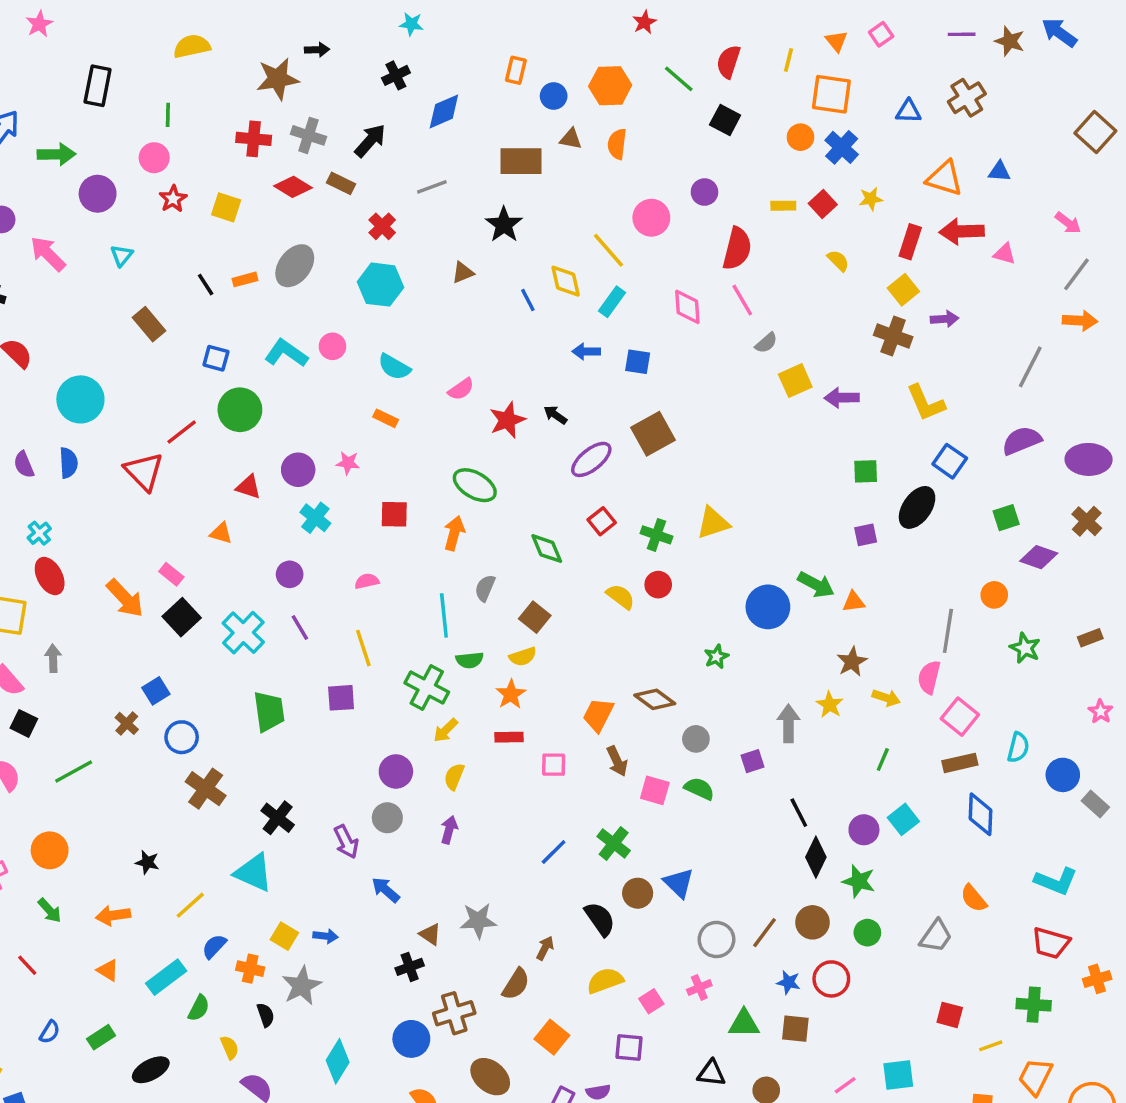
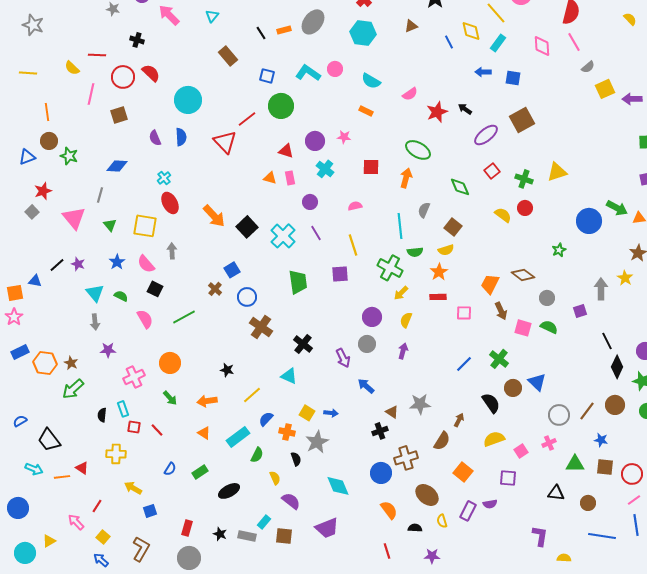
pink rectangle: (171, 574) -> (290, 178), moved, turned 40
cyan triangle: (254, 873) -> (289, 376), size x0.7
red circle: (831, 979) -> (632, 474), moved
cyan diamond: (338, 1061) -> (338, 486), turned -55

